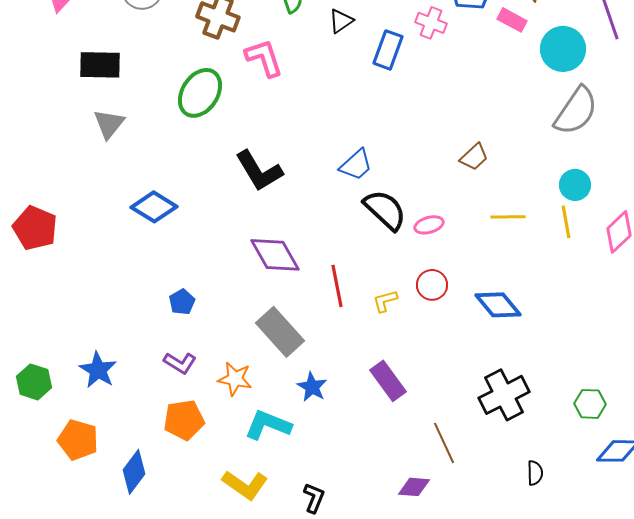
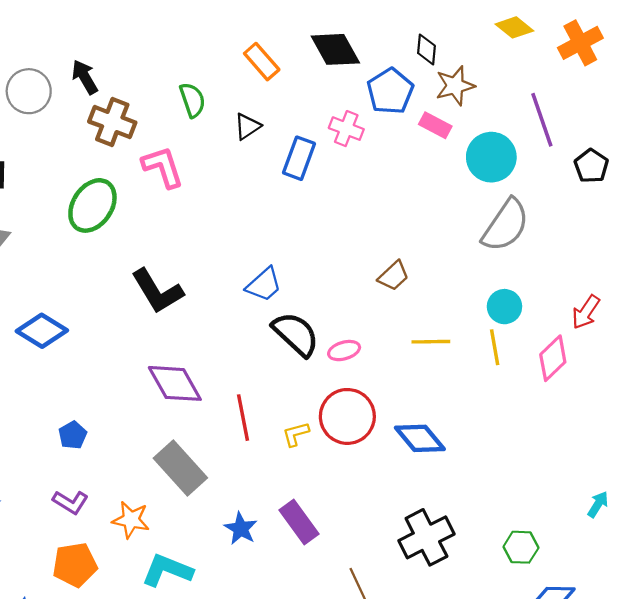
red circle: (432, 285) -> (347, 416), size x1.6
blue star: (312, 387) -> (241, 529), moved

